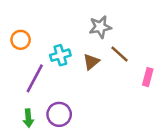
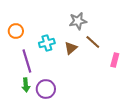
purple line: (35, 78) -> (27, 61), turned -45
green arrow: (28, 118) -> (26, 85), moved

